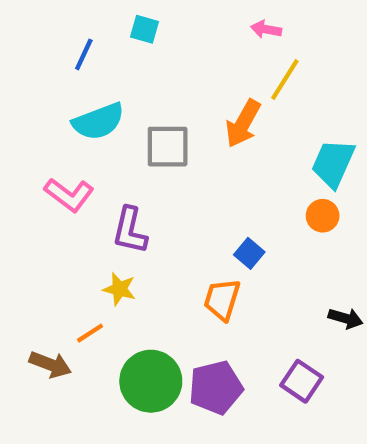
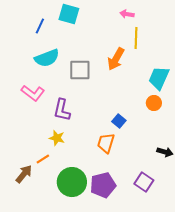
cyan square: (145, 29) -> (69, 14), size x1.5
yellow line: (285, 80) -> (136, 38), turned -30
brown arrow: (50, 364) -> (24, 174), turned -72

